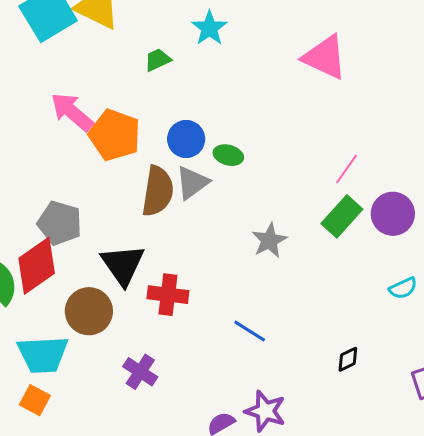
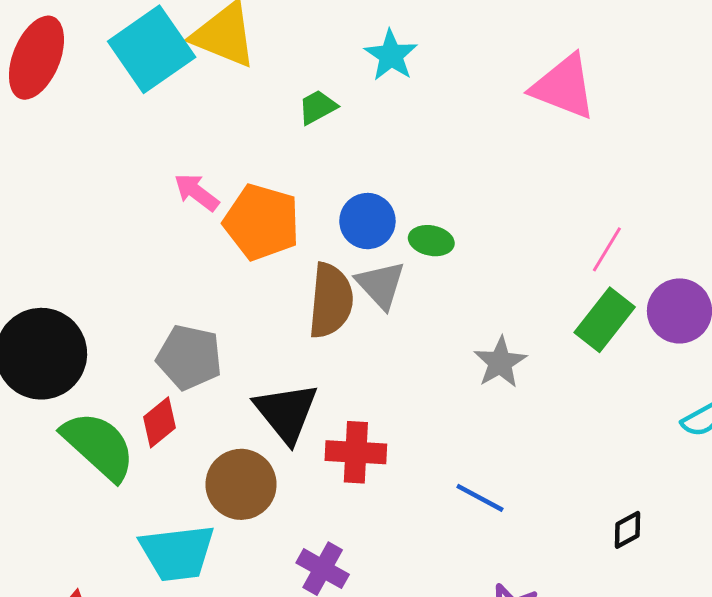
pink arrow: (72, 112) -> (197, 192), size x0.7
gray triangle: (192, 183) -> (381, 285), turned -33
red diamond: (37, 266) -> (159, 422), size x0.6

